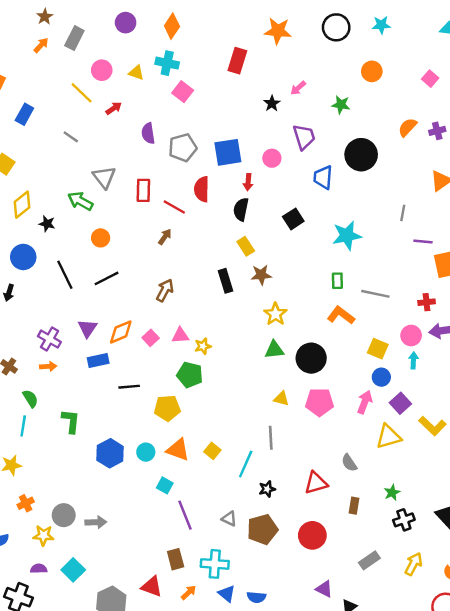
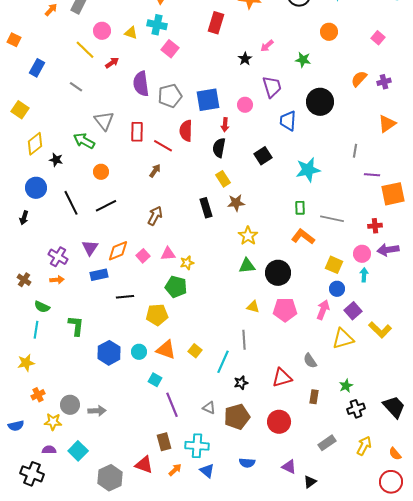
purple semicircle: (148, 133) -> (141, 84), size x1.4
green semicircle: (30, 399) -> (42, 307), turned 147
blue semicircle: (256, 597) -> (247, 463), moved

